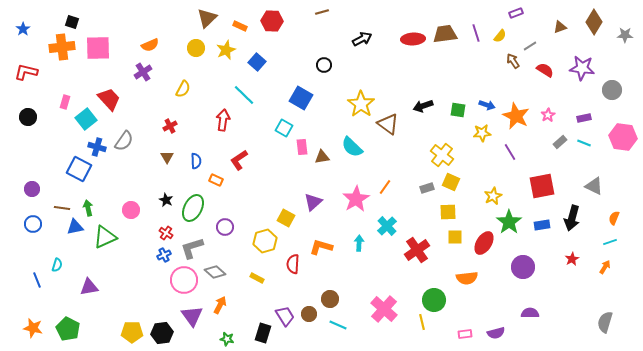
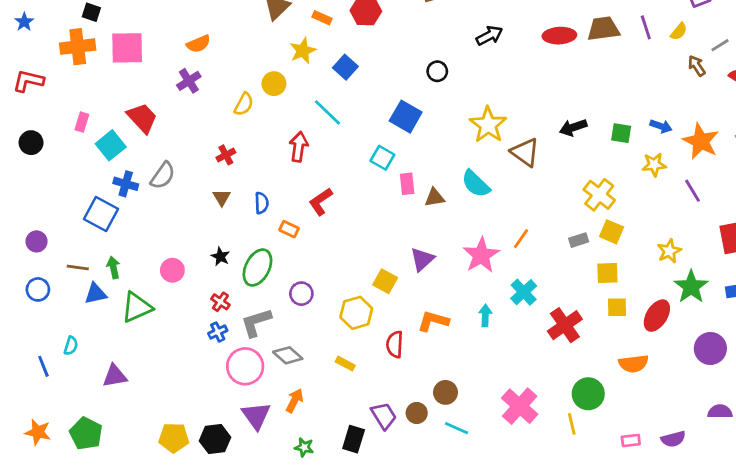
yellow circle: (196, 48) -> (274, 84), moved

